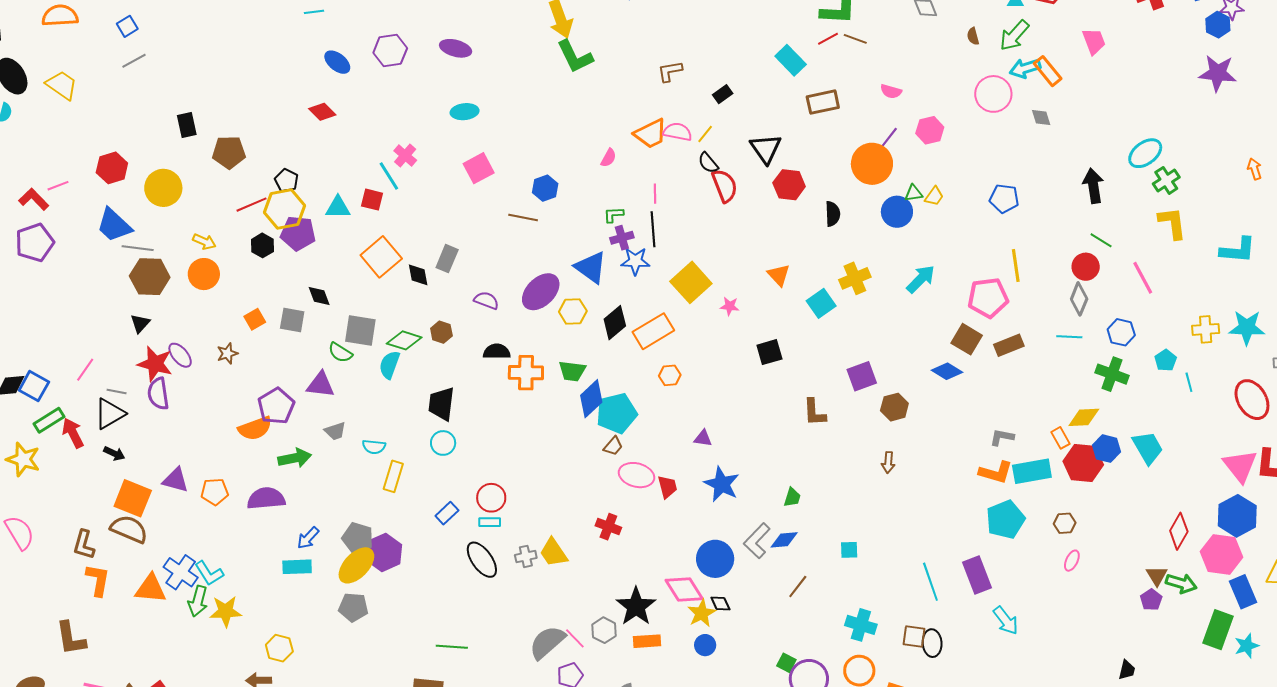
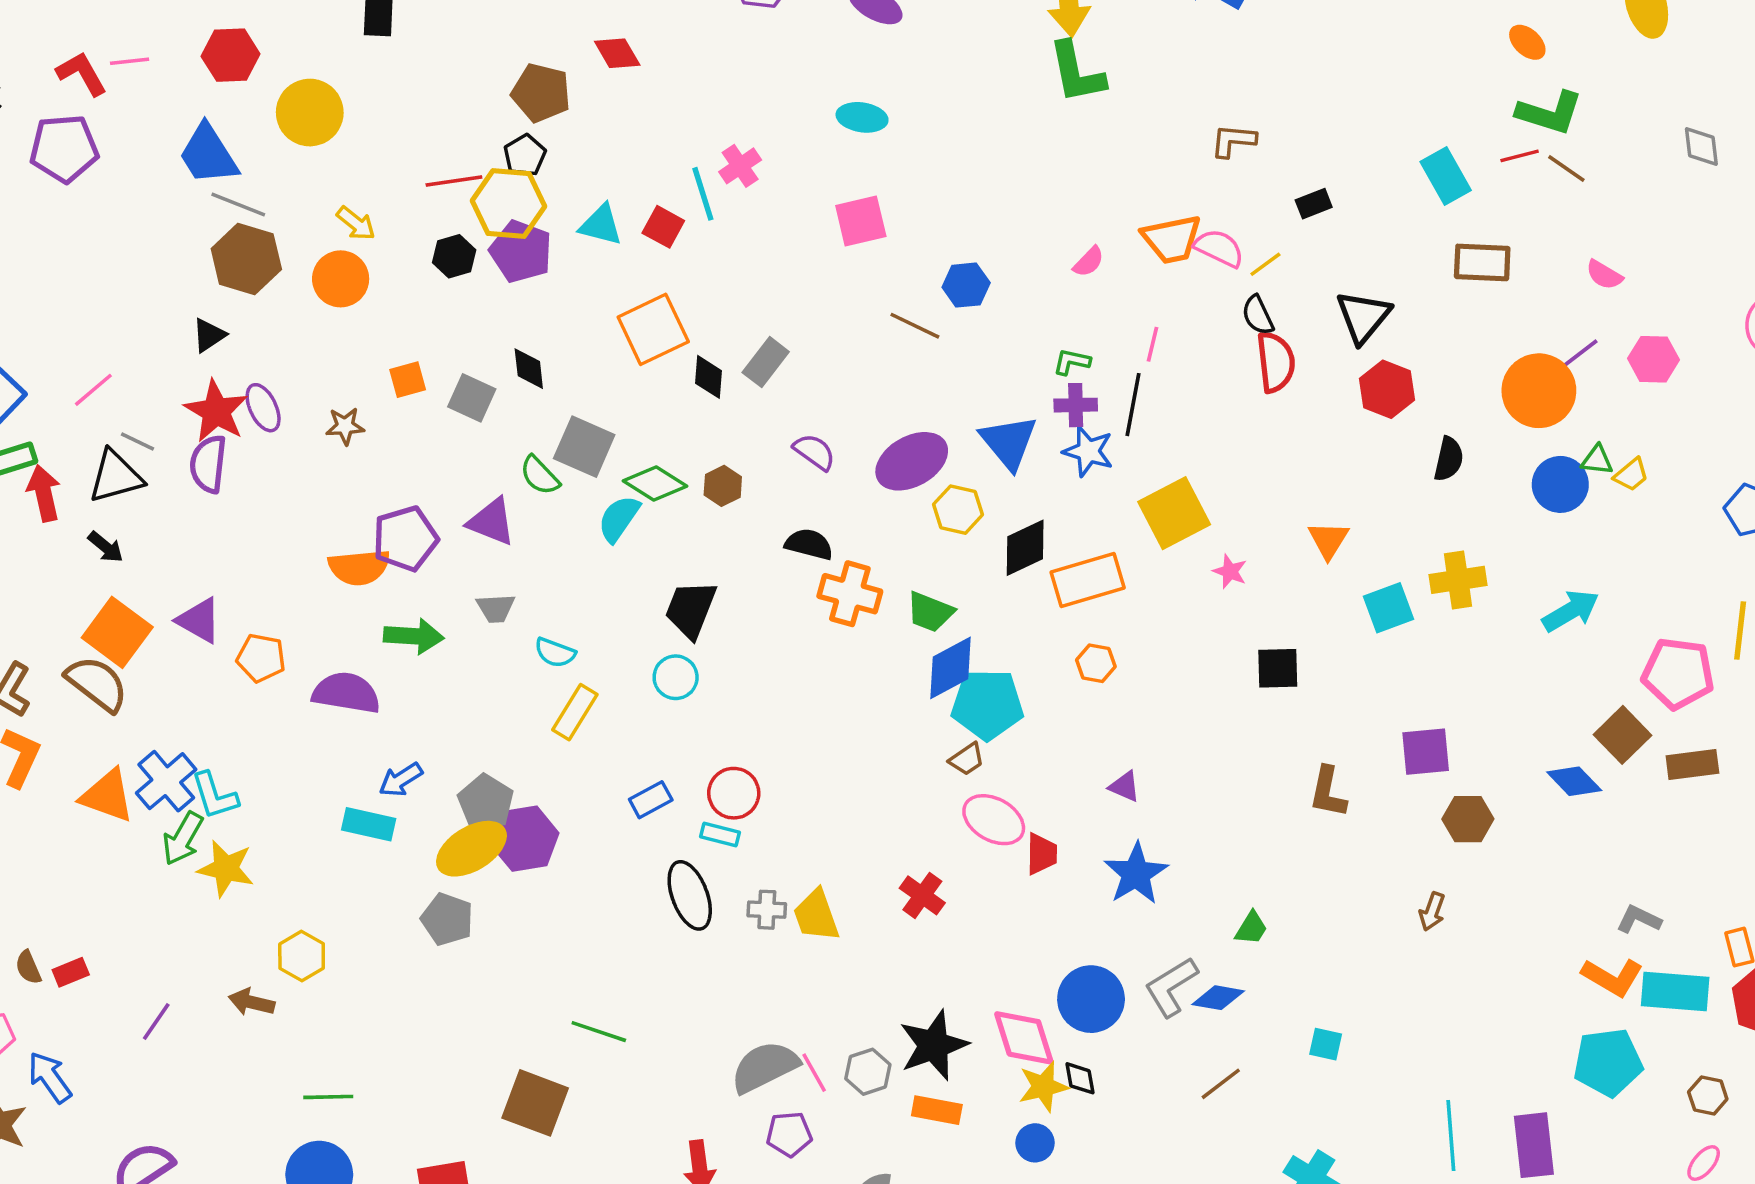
brown pentagon: (229, 152) -> (541, 93), moved

